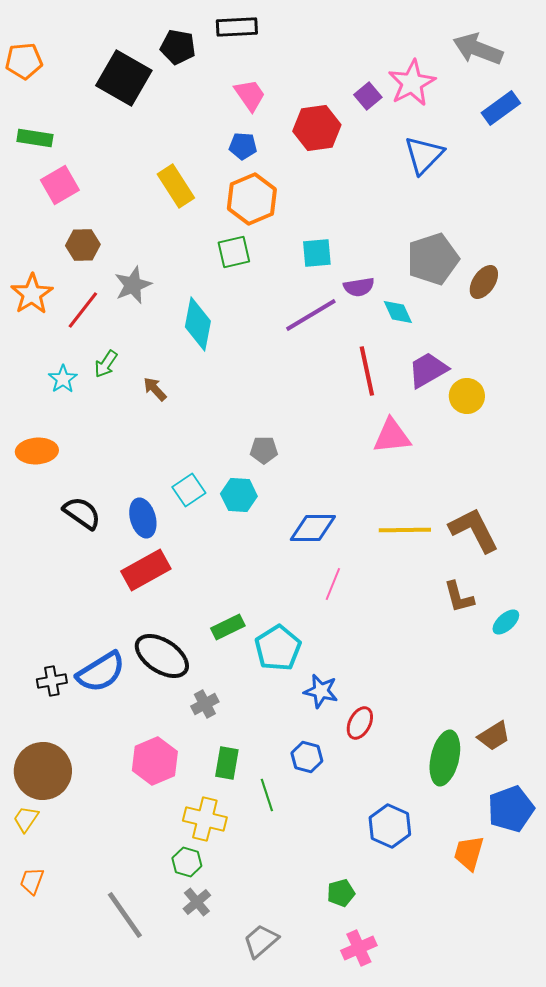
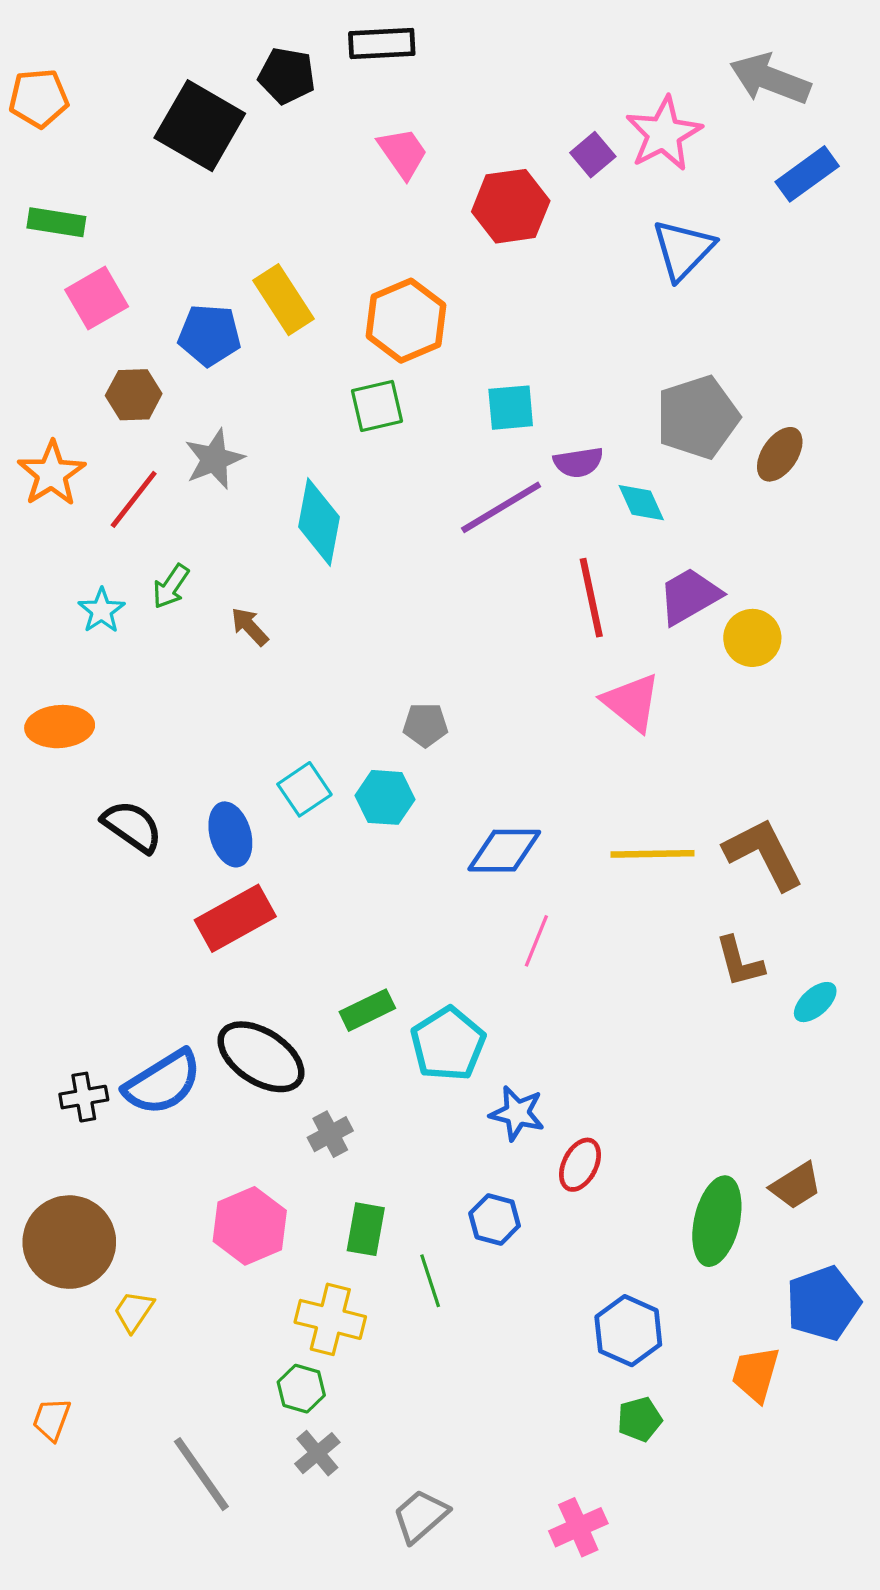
blue pentagon: (243, 146) -> (209, 335), moved, size x1.4
pink triangle: (392, 436) -> (632, 702), turned 45
yellow trapezoid: (26, 819) -> (134, 1311), moved
green pentagon: (341, 893) -> (640, 1419), moved

